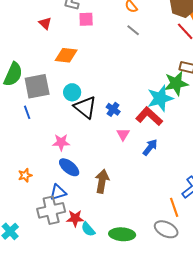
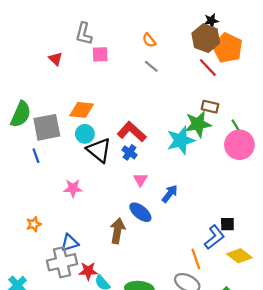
orange diamond: (66, 55) -> (82, 110), moved
red L-shape: (149, 116) -> (132, 132), moved
blue ellipse: (69, 167) -> (140, 212), moved

